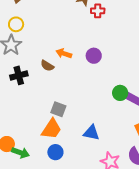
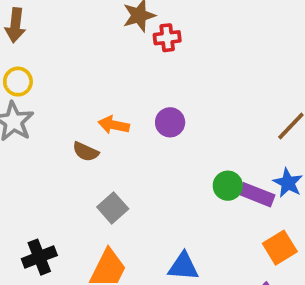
black cross: (19, 75) -> (39, 257), moved
gray square: (58, 109) -> (113, 208), moved, turned 35

